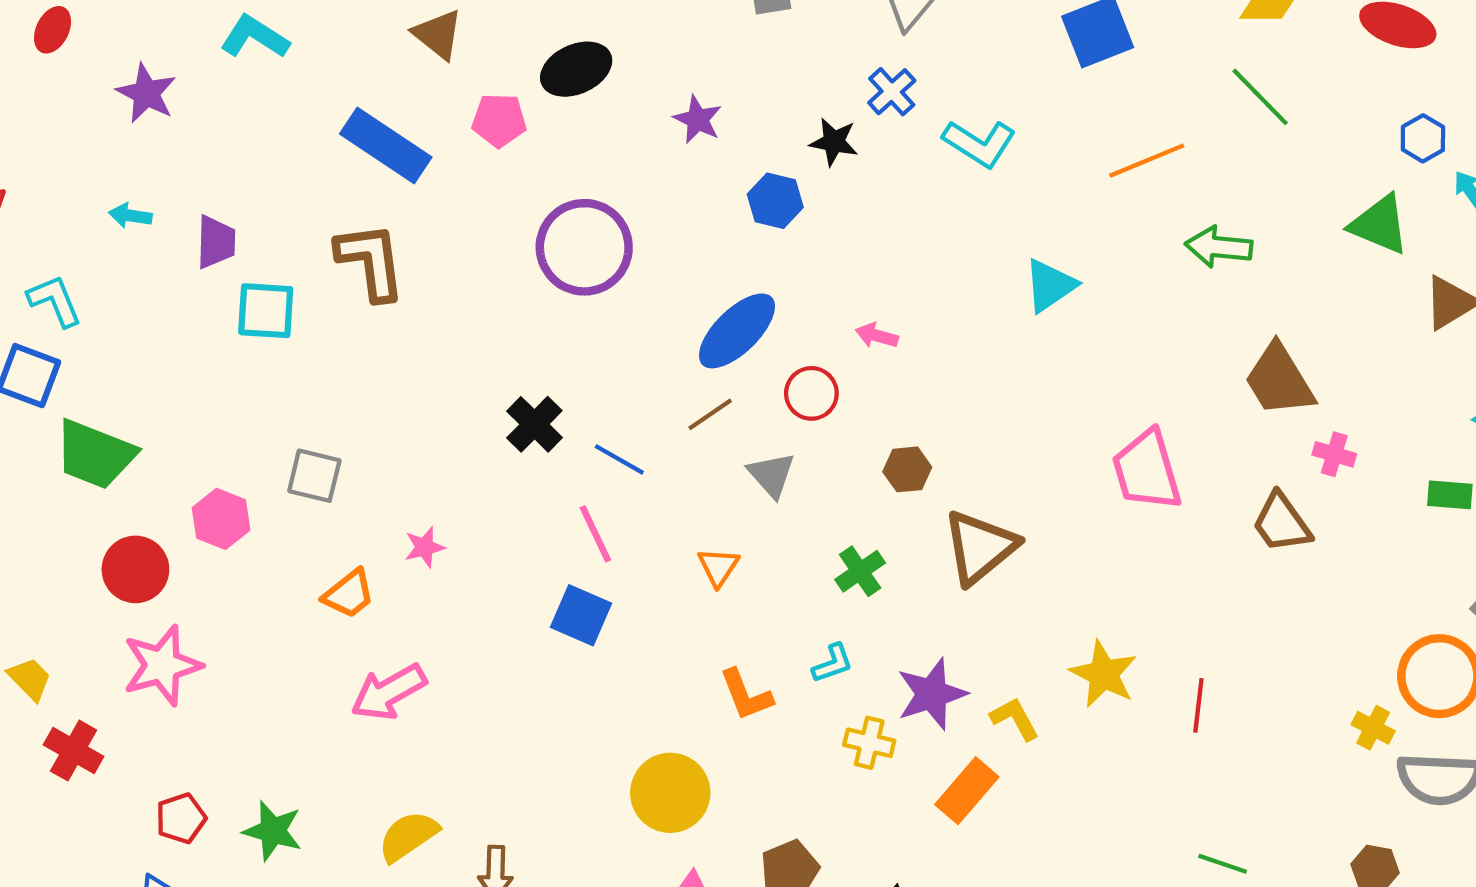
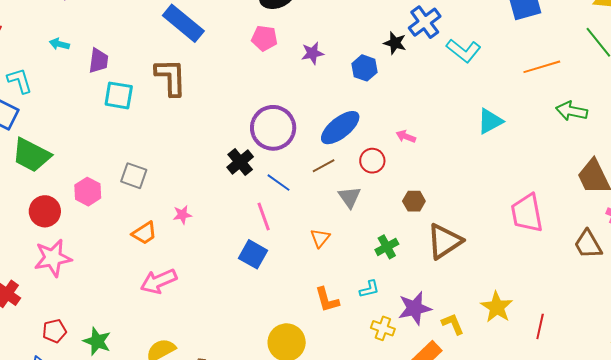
blue cross: (892, 92) -> (425, 22), size x1.4
pink pentagon: (499, 120) -> (264, 38), moved
purple star: (698, 120) -> (312, 53), moved, turned 30
purple circle: (584, 247) -> (273, 128), moved

